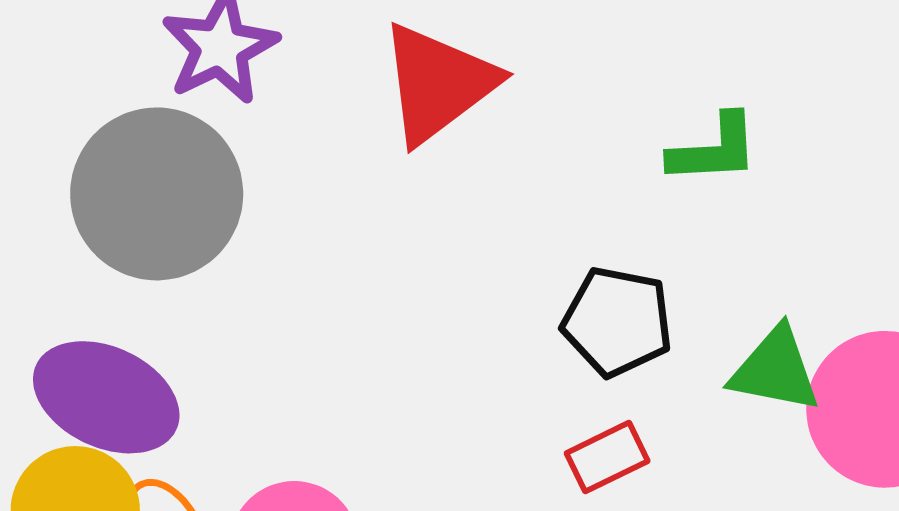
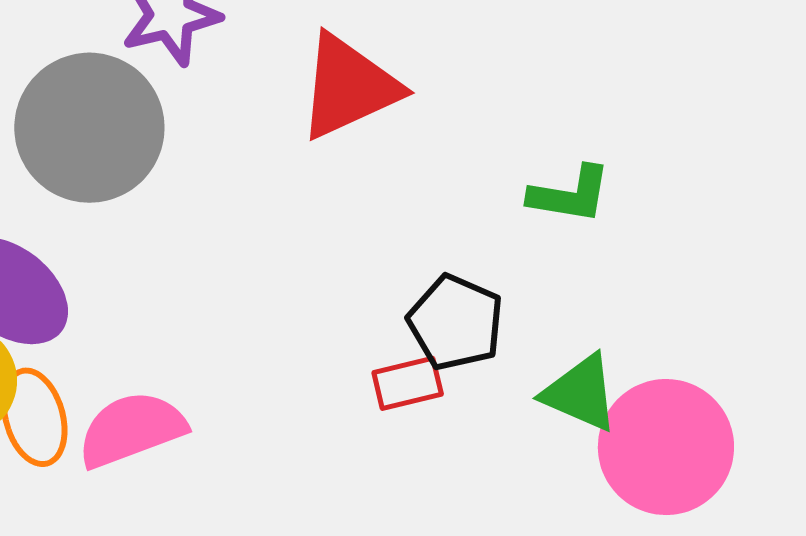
red rectangle: (607, 457) -> (408, 383), moved

